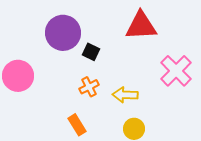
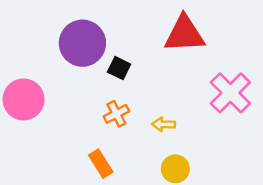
yellow arrow: (125, 95) -> (164, 124), size x0.7

